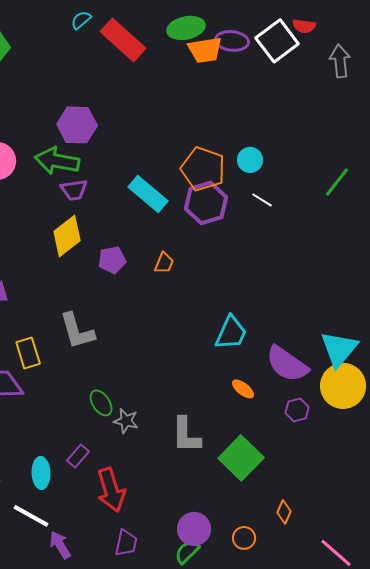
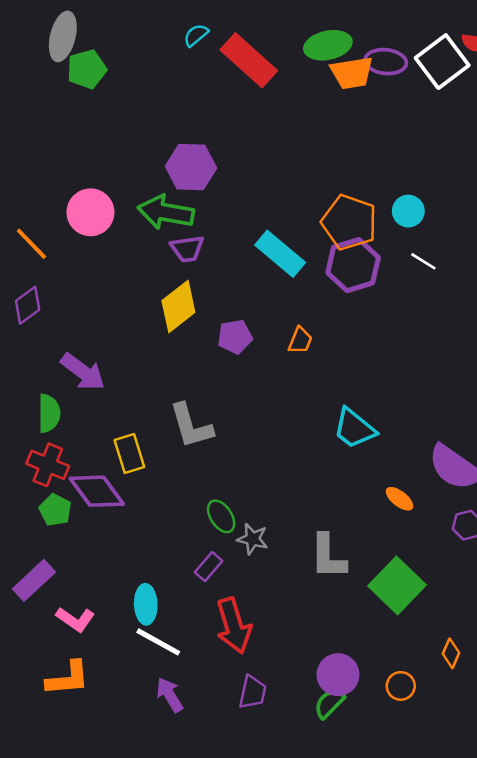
cyan trapezoid: (231, 333) -> (354, 428), moved, turned 105
purple rectangle: (78, 456) -> (209, 567), moved
white line: (31, 516) -> (158, 642), moved

